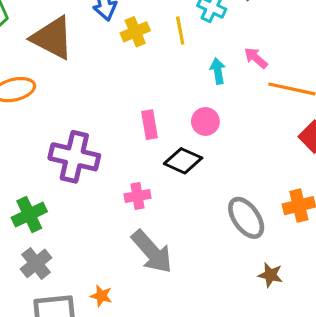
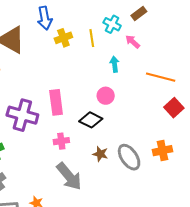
pink arrow: (256, 58) -> (133, 42), moved
pink rectangle: (149, 125) -> (56, 102), moved, size x1.4
brown star: (270, 275) -> (100, 154), moved

